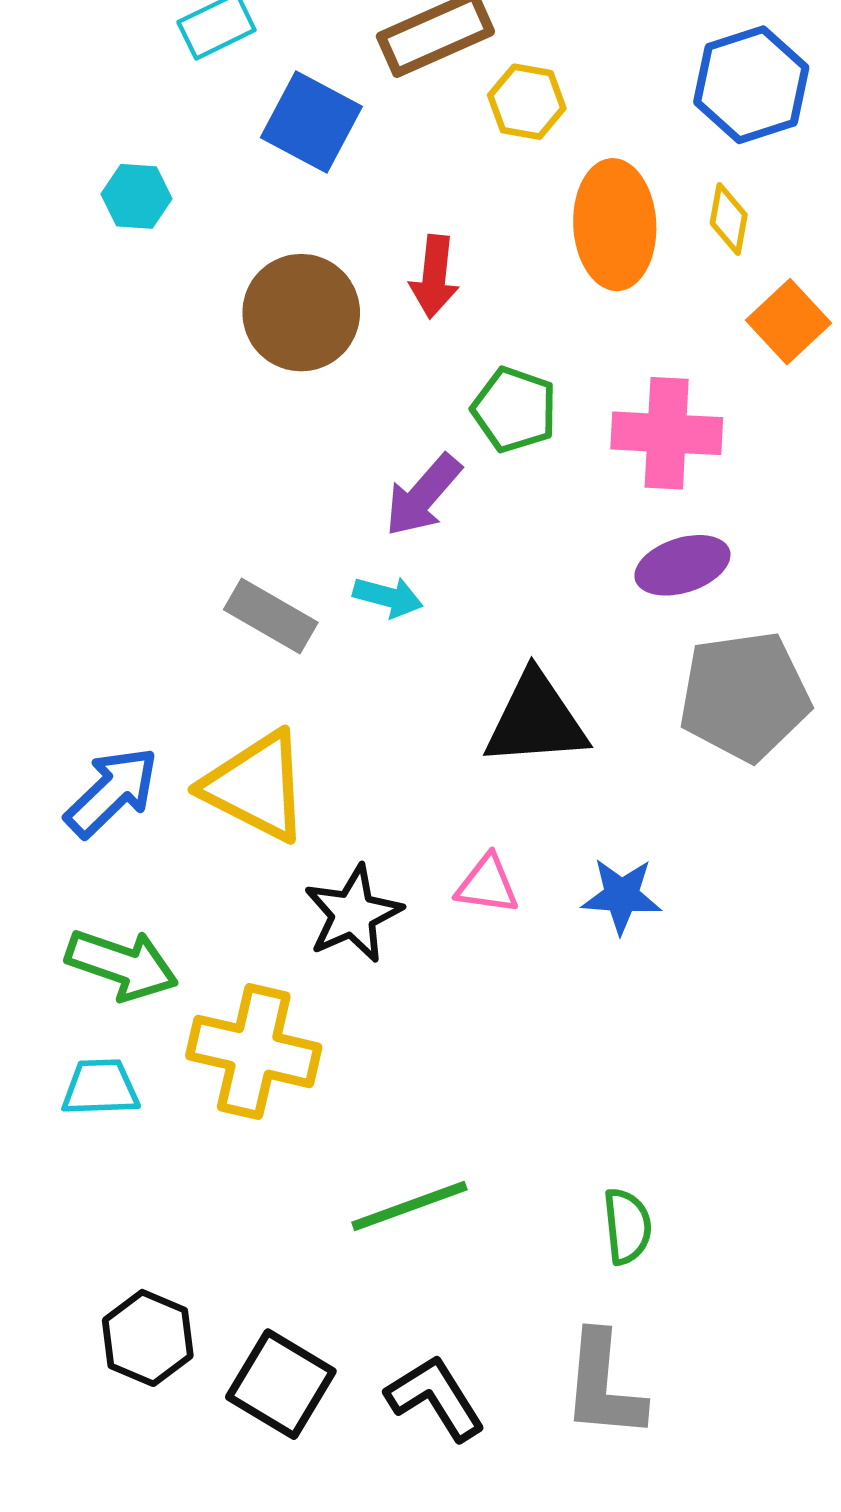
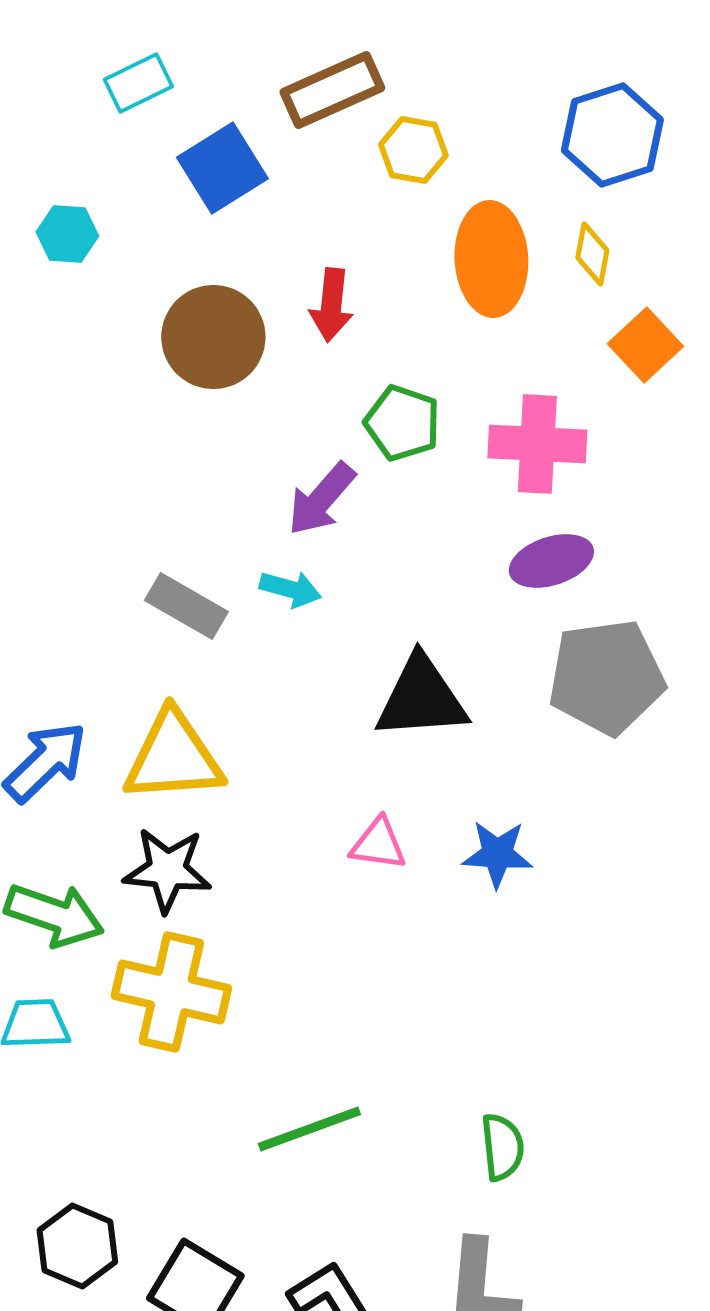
blue square: (311, 122) -> (222, 168), turned 30
yellow triangle: (256, 786) -> (173, 757), turned -31
black star: (353, 914) -> (167, 870), moved, turned 30

